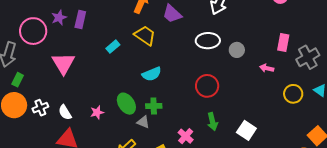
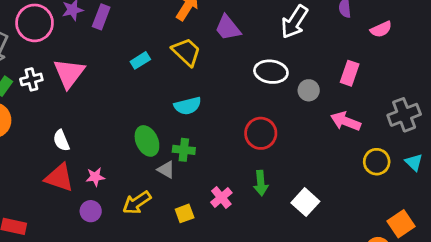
pink rectangle: (283, 43) -> (350, 73), moved
pink arrow: (267, 68) -> (346, 121), size x1.5
white cross: (40, 108) -> (31, 79), moved
pink star: (97, 112) -> (95, 177), moved

